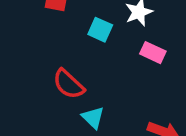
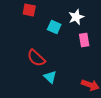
pink rectangle: (153, 53) -> (84, 40), turned 56

